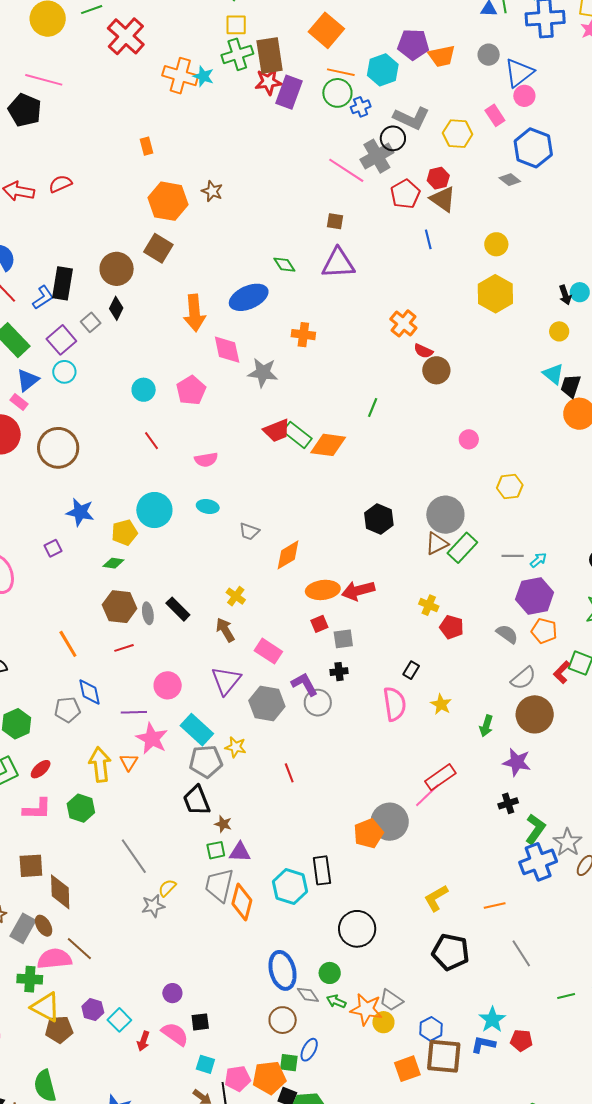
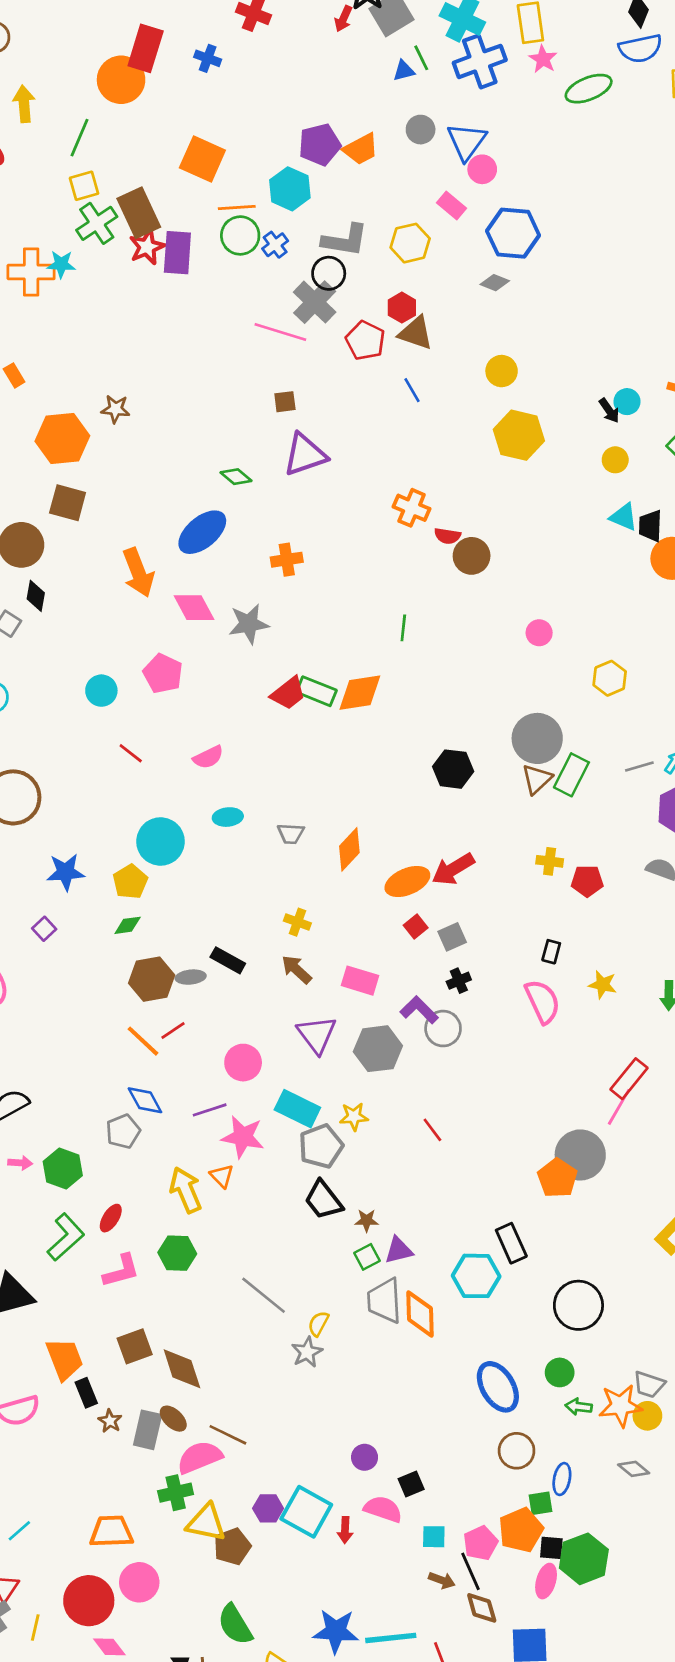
gray ellipse: (148, 613) -> (191, 977), turned -70
orange line: (68, 644) -> (143, 1041), moved
gray diamond: (308, 995) -> (634, 1469), moved
cyan square: (119, 1020) -> (306, 1512), size x1.6

